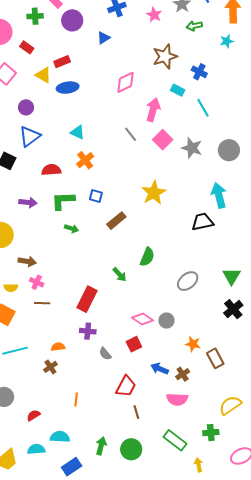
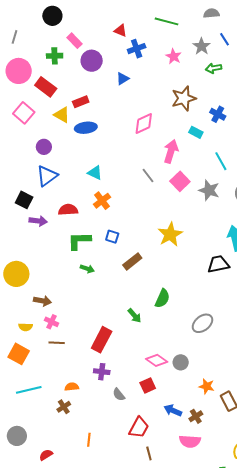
red rectangle: (27, 47) -> (46, 87), size x1.5
cyan line: (203, 108) -> (221, 161), moved
purple arrow: (28, 202) -> (38, 221), moved

